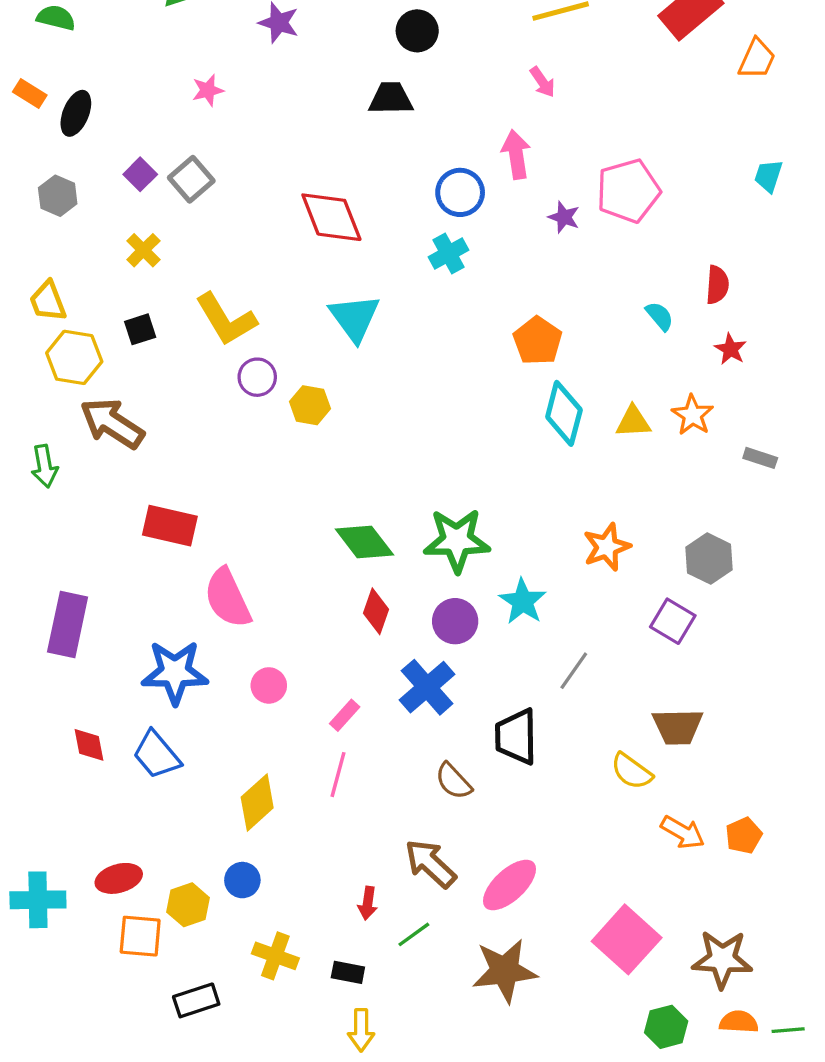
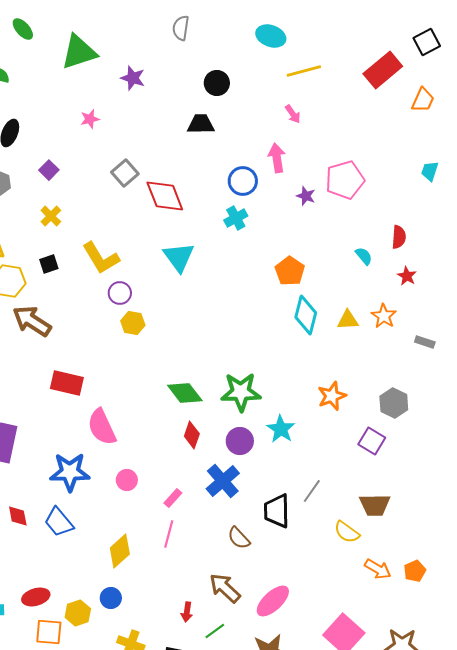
gray square: (191, 179) -> (125, 173), moved
yellow hexagon: (310, 405) -> (133, 323), moved
gray line: (574, 671) -> (312, 491), moved

